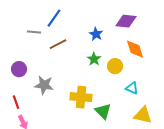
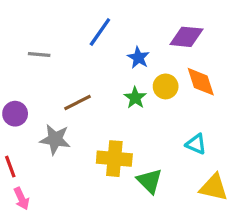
blue line: (54, 18) -> (100, 32), moved
brown line: (58, 44) -> (78, 102), moved
yellow circle: (115, 66) -> (166, 86), moved

